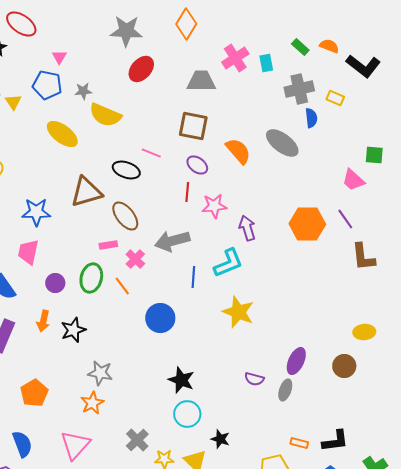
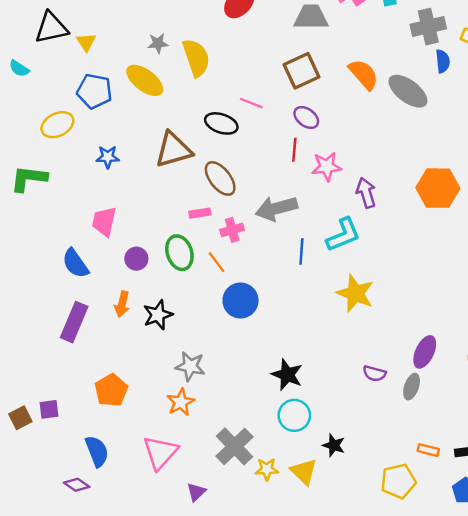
blue pentagon: (47, 85) -> (95, 91), moved
gray star: (83, 91) -> (158, 43), moved
yellow semicircle: (105, 115) -> (196, 58), turned -132
brown square: (193, 126) -> (301, 71), turned -36
orange semicircle: (238, 151) -> (364, 74), moved
blue star: (36, 212) -> (108, 157), moved, size x0.7
pink cross: (135, 259) -> (232, 230), turned 30
green ellipse: (91, 278) -> (179, 253), turned -32
blue circle: (160, 318) -> (240, 301), moved
gray cross: (137, 440) -> (234, 446), size x1.4

